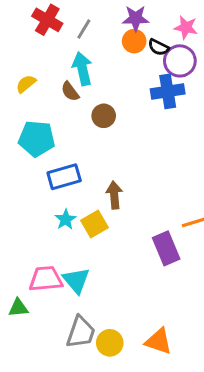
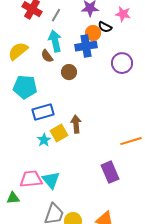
orange circle: (134, 41) -> (93, 33), moved
purple circle: (180, 61) -> (122, 63), moved
yellow semicircle: (26, 84) -> (18, 51), size x1.5
blue cross: (168, 91) -> (86, 46), moved
yellow square: (95, 224) -> (59, 133), moved
purple rectangle: (166, 248) -> (110, 172), moved

